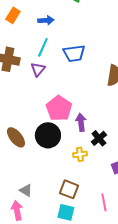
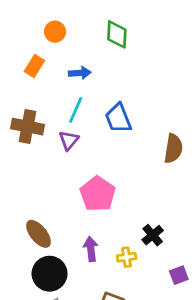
blue trapezoid: (74, 53) -> (118, 118), turned 75
purple arrow: (81, 122) -> (91, 249), moved
black circle: (48, 135) -> (50, 274), moved

